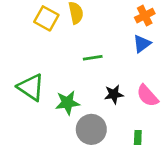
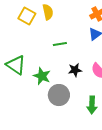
green star: (67, 103) -> (42, 76), turned 30

